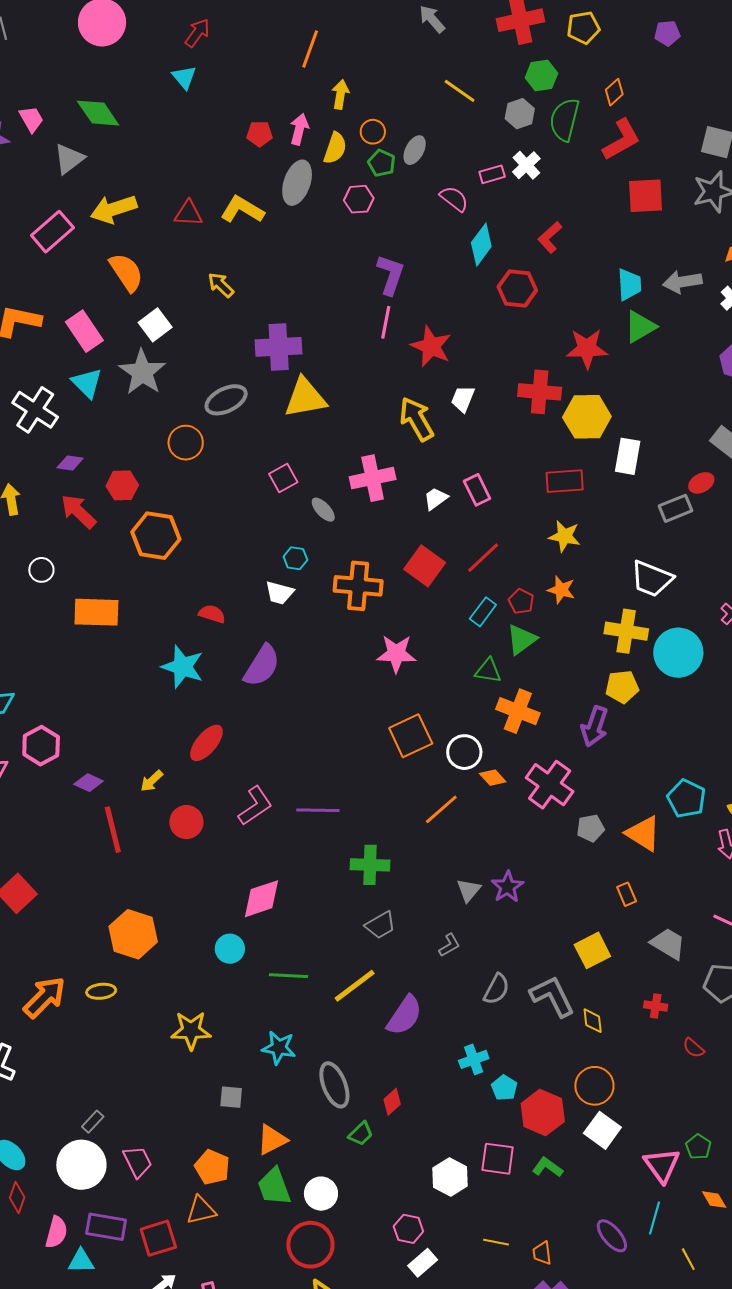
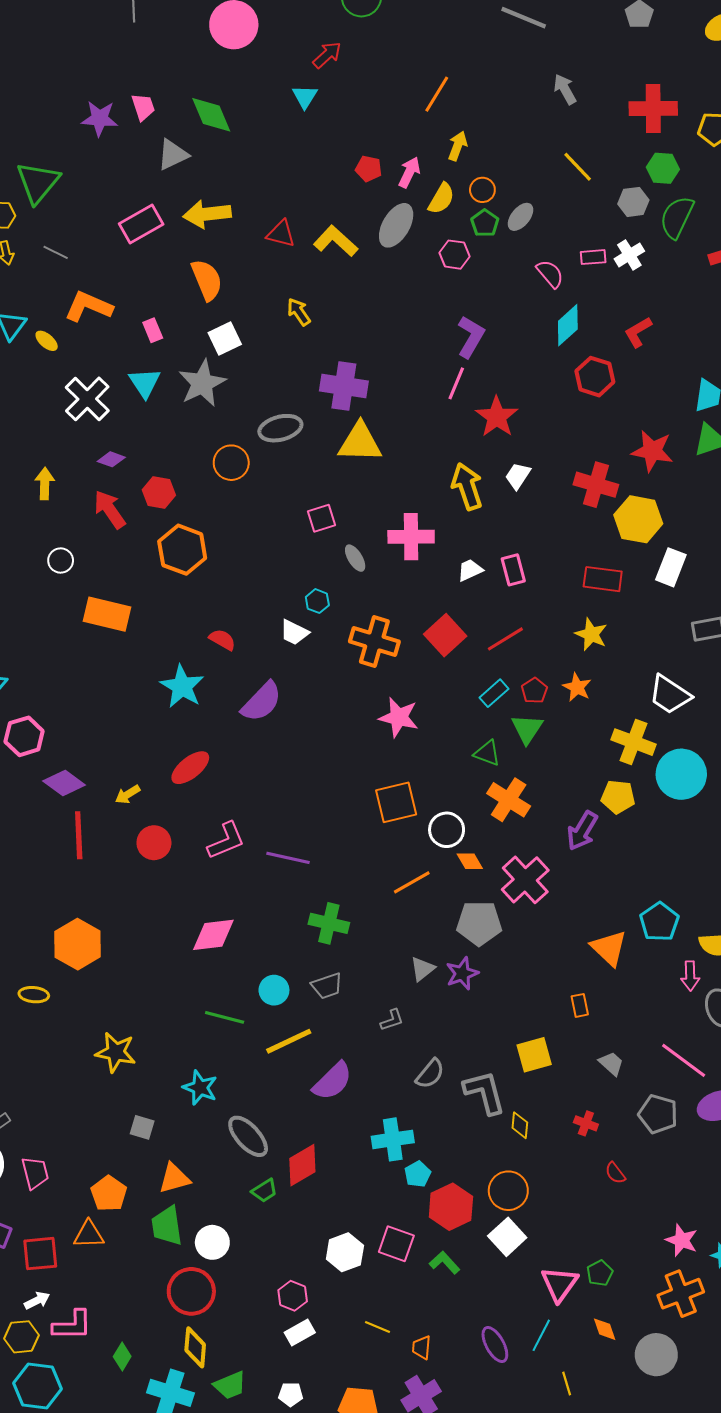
pink rectangle: (84, 331) -> (153, 330), size x0.6
green triangle: (522, 640) -> (527, 729), turned -32
purple diamond: (89, 783) -> (64, 783), size x1.4
gray pentagon: (591, 828) -> (479, 923), moved, size x1.6
gray trapezoid: (668, 944) -> (611, 1064), size x0.7
cyan circle: (230, 949) -> (274, 990), moved
cyan cross: (474, 1059) -> (393, 1139), size x1.4
gray ellipse: (334, 1085) -> (248, 1136), turned -33
red diamond: (392, 1102) -> (302, 1165), size x1.6

